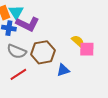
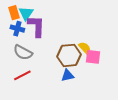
purple L-shape: (28, 24) -> (36, 26), turned -120
brown hexagon: (43, 52) -> (69, 55), moved

